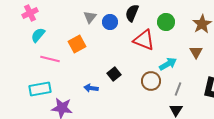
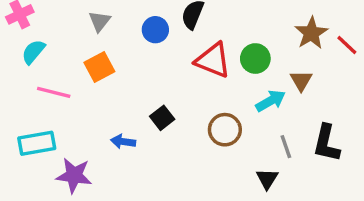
gray triangle: (90, 17) -> (99, 21), moved
green circle: (166, 22) -> (255, 59), moved
cyan arrow: (168, 64) -> (271, 101), moved
gray line: (178, 89) -> (286, 147), moved, turned -40

